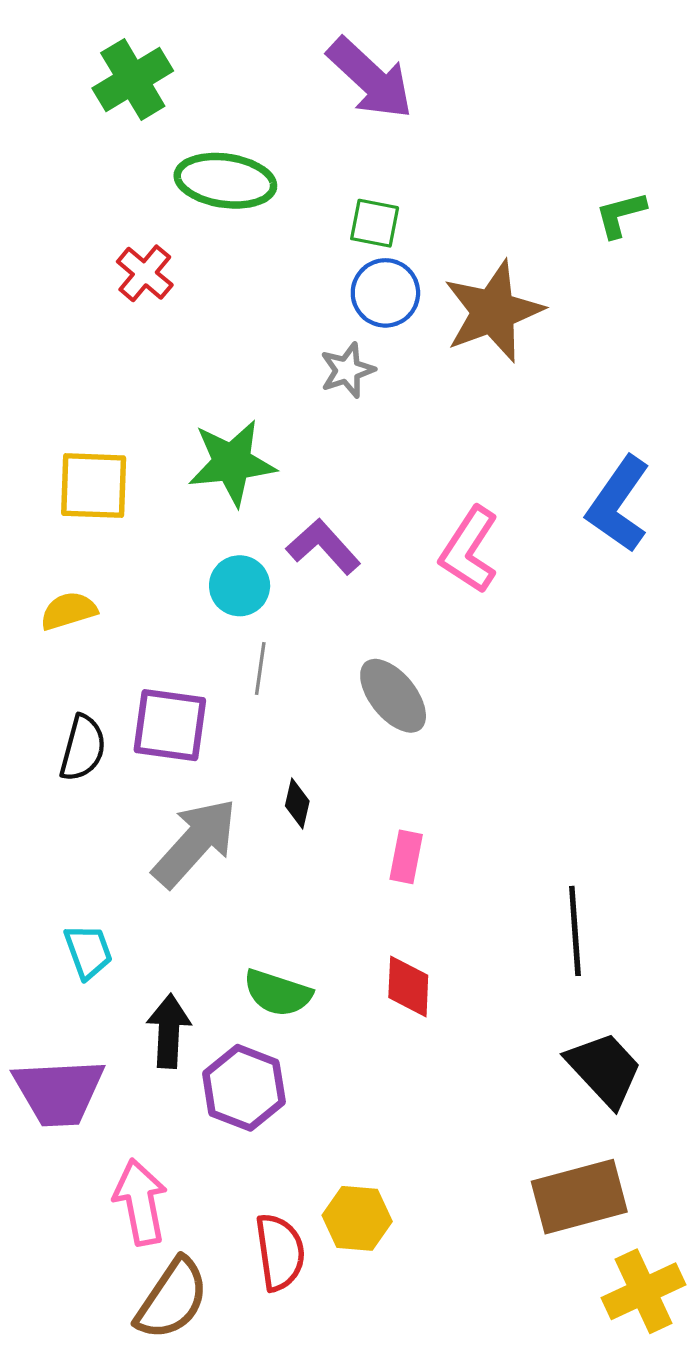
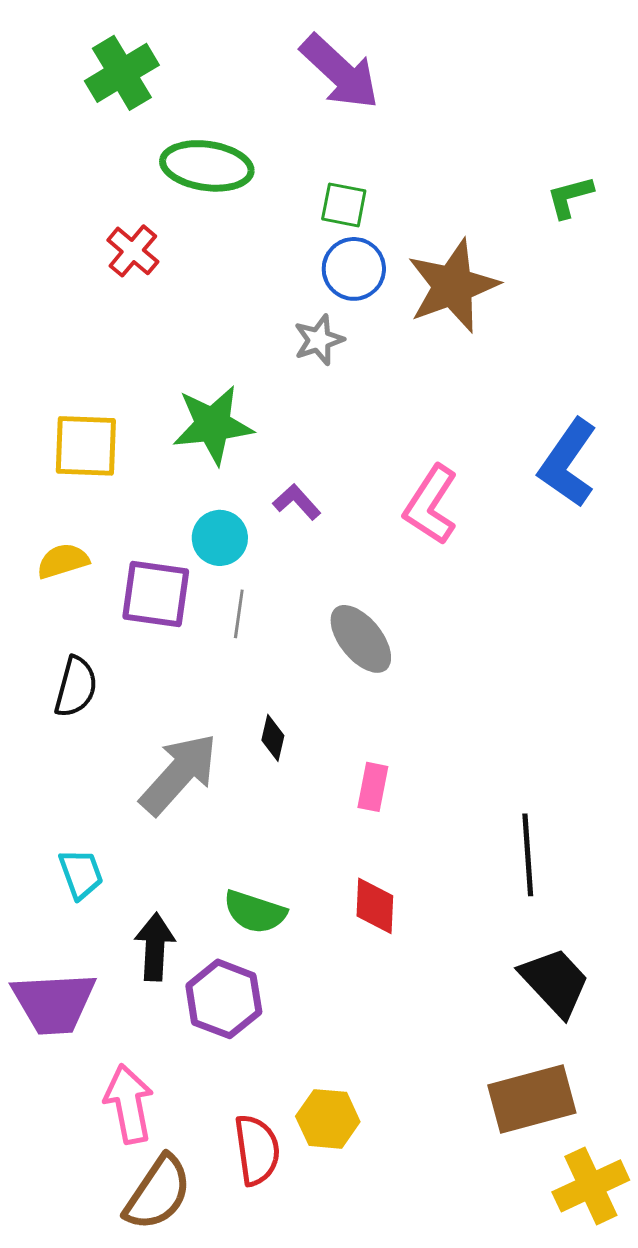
purple L-shape: (323, 547) -> (297, 502), size x0.7
purple square: (170, 725) -> (156, 594), moved

